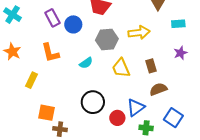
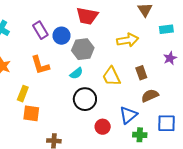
gray hexagon: (107, 40) -> (83, 49), moved
black circle: (93, 102) -> (85, 99), moved
orange square: (46, 113) -> (31, 113), moved
red circle: (117, 118) -> (103, 127), moved
blue square: (173, 118) -> (167, 123), turned -30

